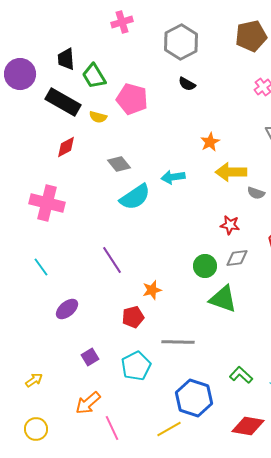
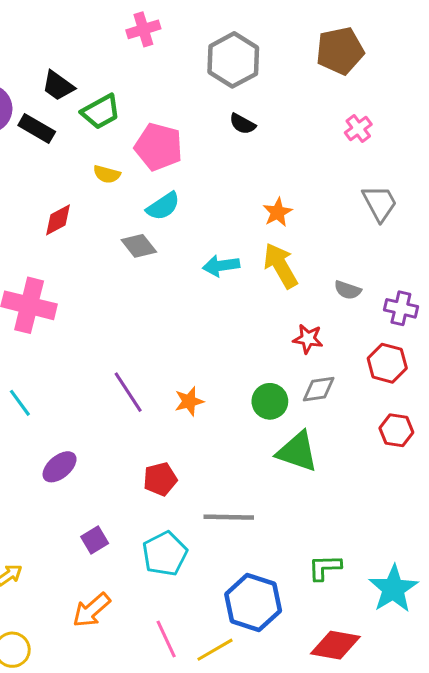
black trapezoid: (66, 59) -> (58, 86), turned -50
green trapezoid: (94, 76) -> (101, 112), turned -88
black rectangle: (63, 102) -> (37, 128), moved, size x0.7
yellow arrow: (231, 172) -> (281, 266), moved, turned 60
cyan semicircle: (135, 197) -> (163, 206), moved, size x0.7
orange star: (152, 290) -> (189, 401), moved
green L-shape: (241, 375) -> (325, 567), turned -45
pink line: (112, 428) -> (166, 639), moved

